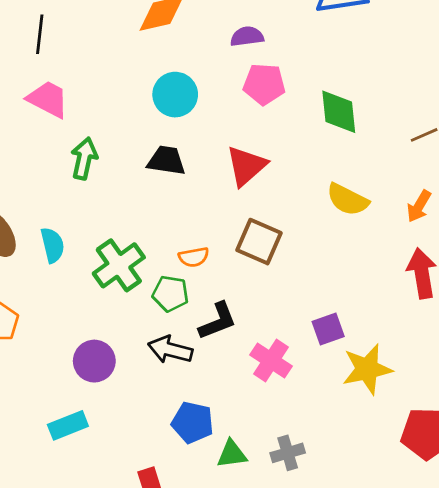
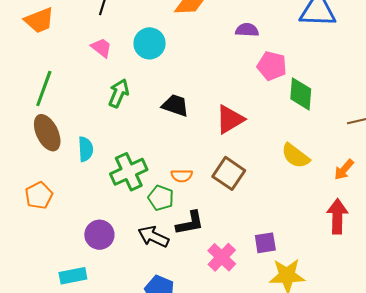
pink pentagon: (264, 84) -> (272, 66), moved
cyan circle: (175, 95) -> (150, 43), moved
pink trapezoid: (48, 99) -> (101, 48), size x0.7

